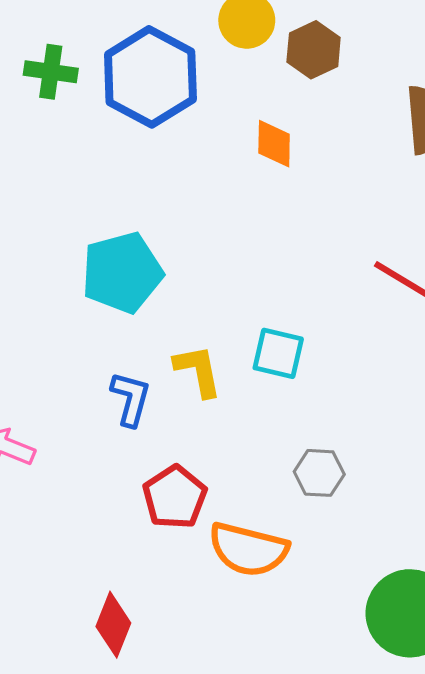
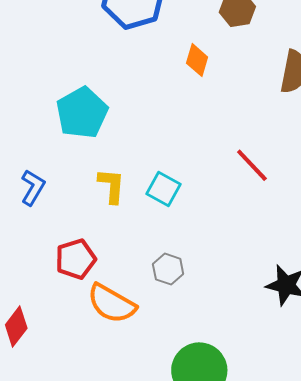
cyan pentagon: (122, 273) -> (82, 113), turned -30
blue L-shape: (131, 399) -> (33, 187), moved

